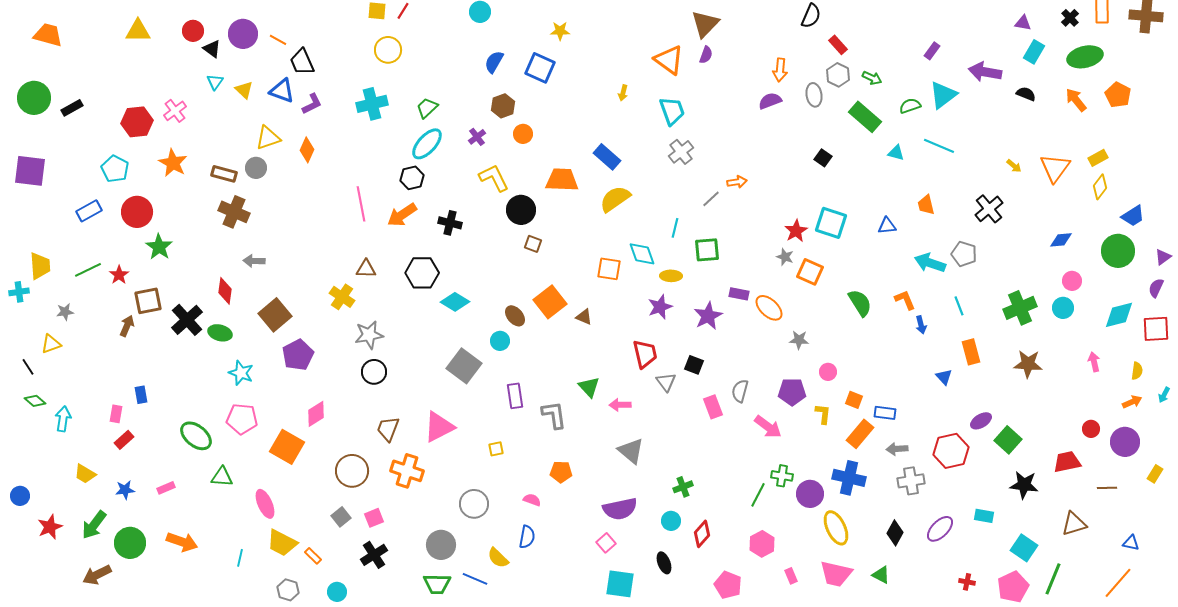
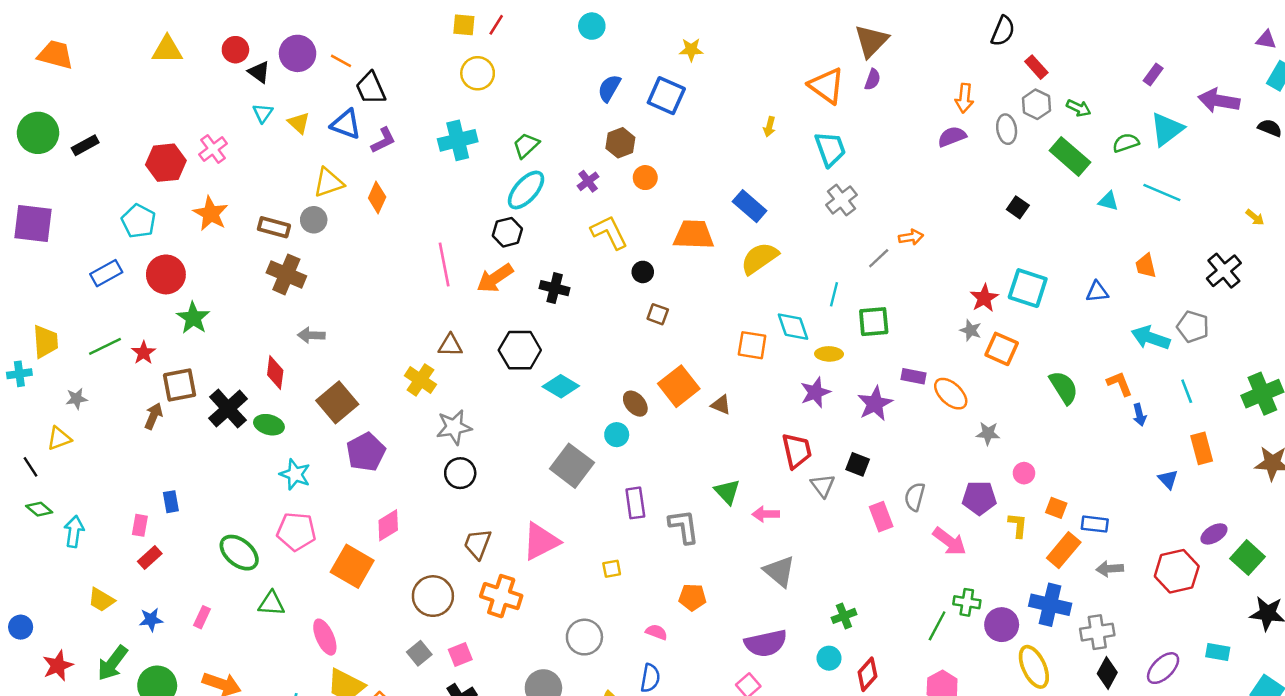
black circle: (521, 210) -> (643, 272), size x0.6
gray cross: (911, 481) -> (1097, 632), moved
pink rectangle: (166, 488) -> (202, 617), turned -42

